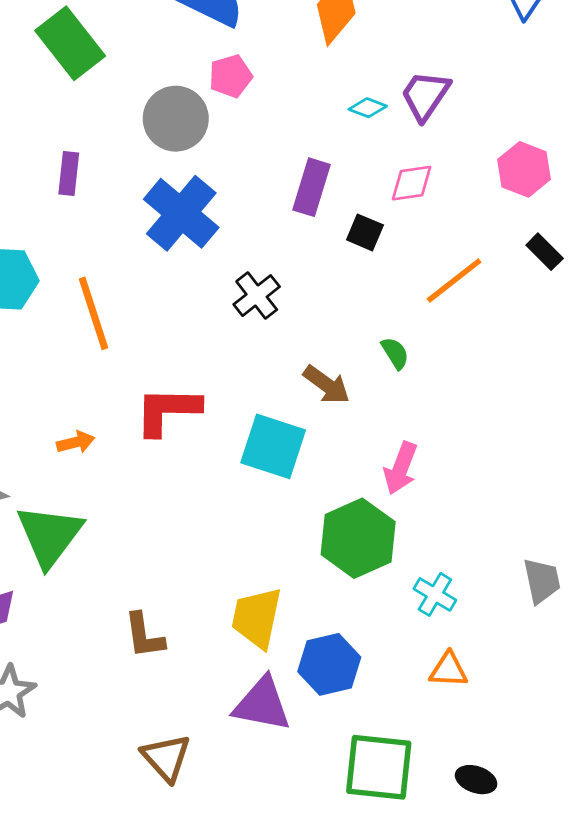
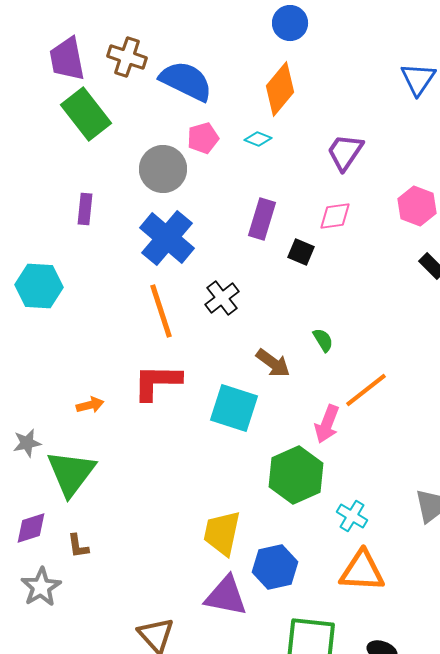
cyan diamond: (368, 108) -> (258, 139), moved
orange line: (454, 280) -> (366, 390), moved
orange line: (93, 313) -> (161, 311), moved
brown L-shape: (144, 636) -> (78, 546), moved, size x0.7
orange triangle: (449, 670) -> (362, 571), size x1.6

